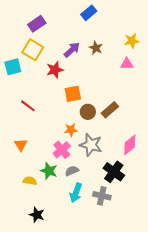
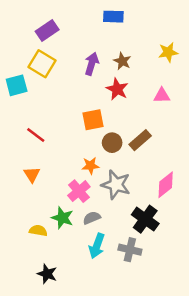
blue rectangle: (89, 13) -> (113, 17), turned 42
purple arrow: (72, 50) -> (92, 64), turned -30
pink triangle: (127, 64) -> (162, 96), moved
red star: (55, 70) -> (117, 89), moved, turned -30
orange triangle: (21, 145) -> (32, 175), moved

